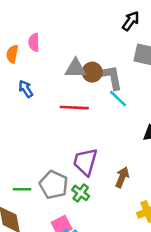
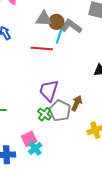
gray L-shape: (111, 77) -> (71, 26), turned -45
cyan line: (118, 99) -> (59, 36), moved, turned 63
gray pentagon: (54, 185) -> (60, 111), moved

